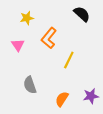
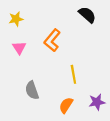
yellow star: (27, 18) -> (16, 19), moved
yellow line: (69, 60) -> (73, 74), moved, turned -36

